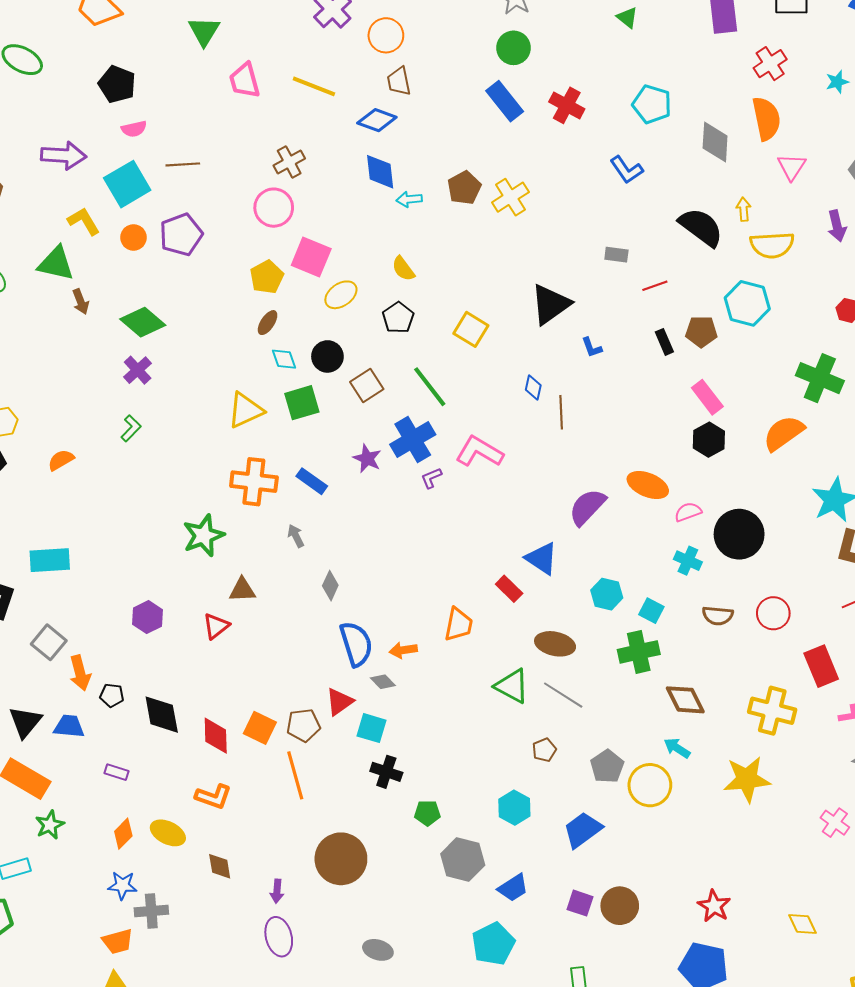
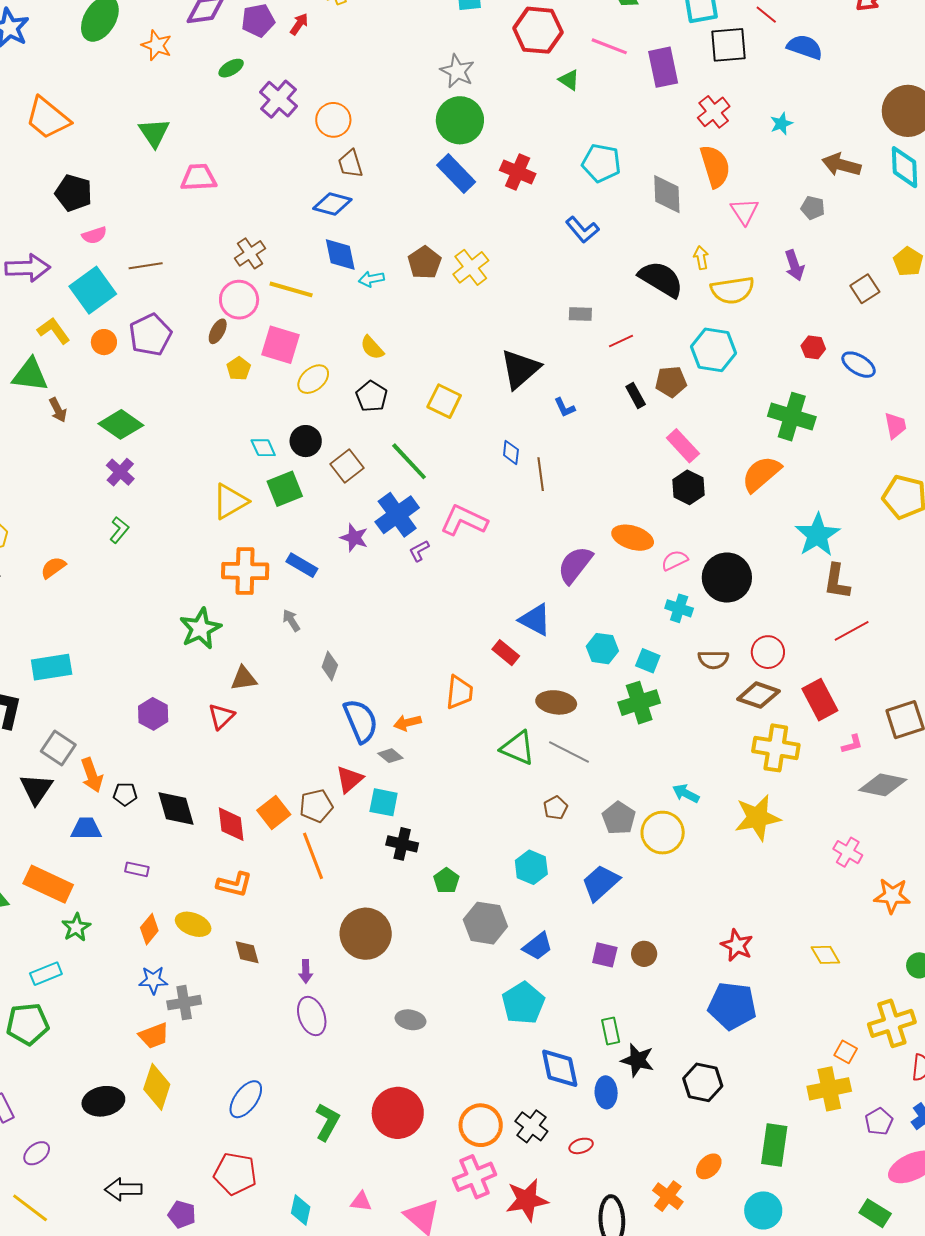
green circle: (514, 48) -> (460, 120), size x1.4
pink trapezoid: (245, 81) -> (199, 177), turned 108
yellow line: (314, 86) -> (291, 289), moved
yellow pentagon: (267, 277) -> (239, 369), size x0.7
brown ellipse: (268, 323) -> (218, 331), moved
brown diamond: (685, 700) -> (758, 695), moved, turned -39
black triangle: (25, 722) -> (36, 789), moved
orange square: (260, 728) -> (274, 812), turned 32
green pentagon: (427, 813) -> (446, 881), turned -30
brown circle: (620, 906) -> (644, 954), size x0.7

